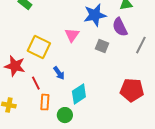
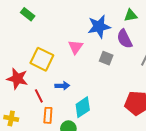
blue arrow: (59, 73) -> (62, 86), turned -56

